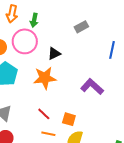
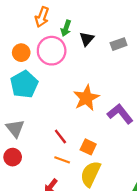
black triangle: (54, 54) -> (87, 39), moved, turned -32
orange star: (45, 78) -> (86, 98), moved, turned -30

